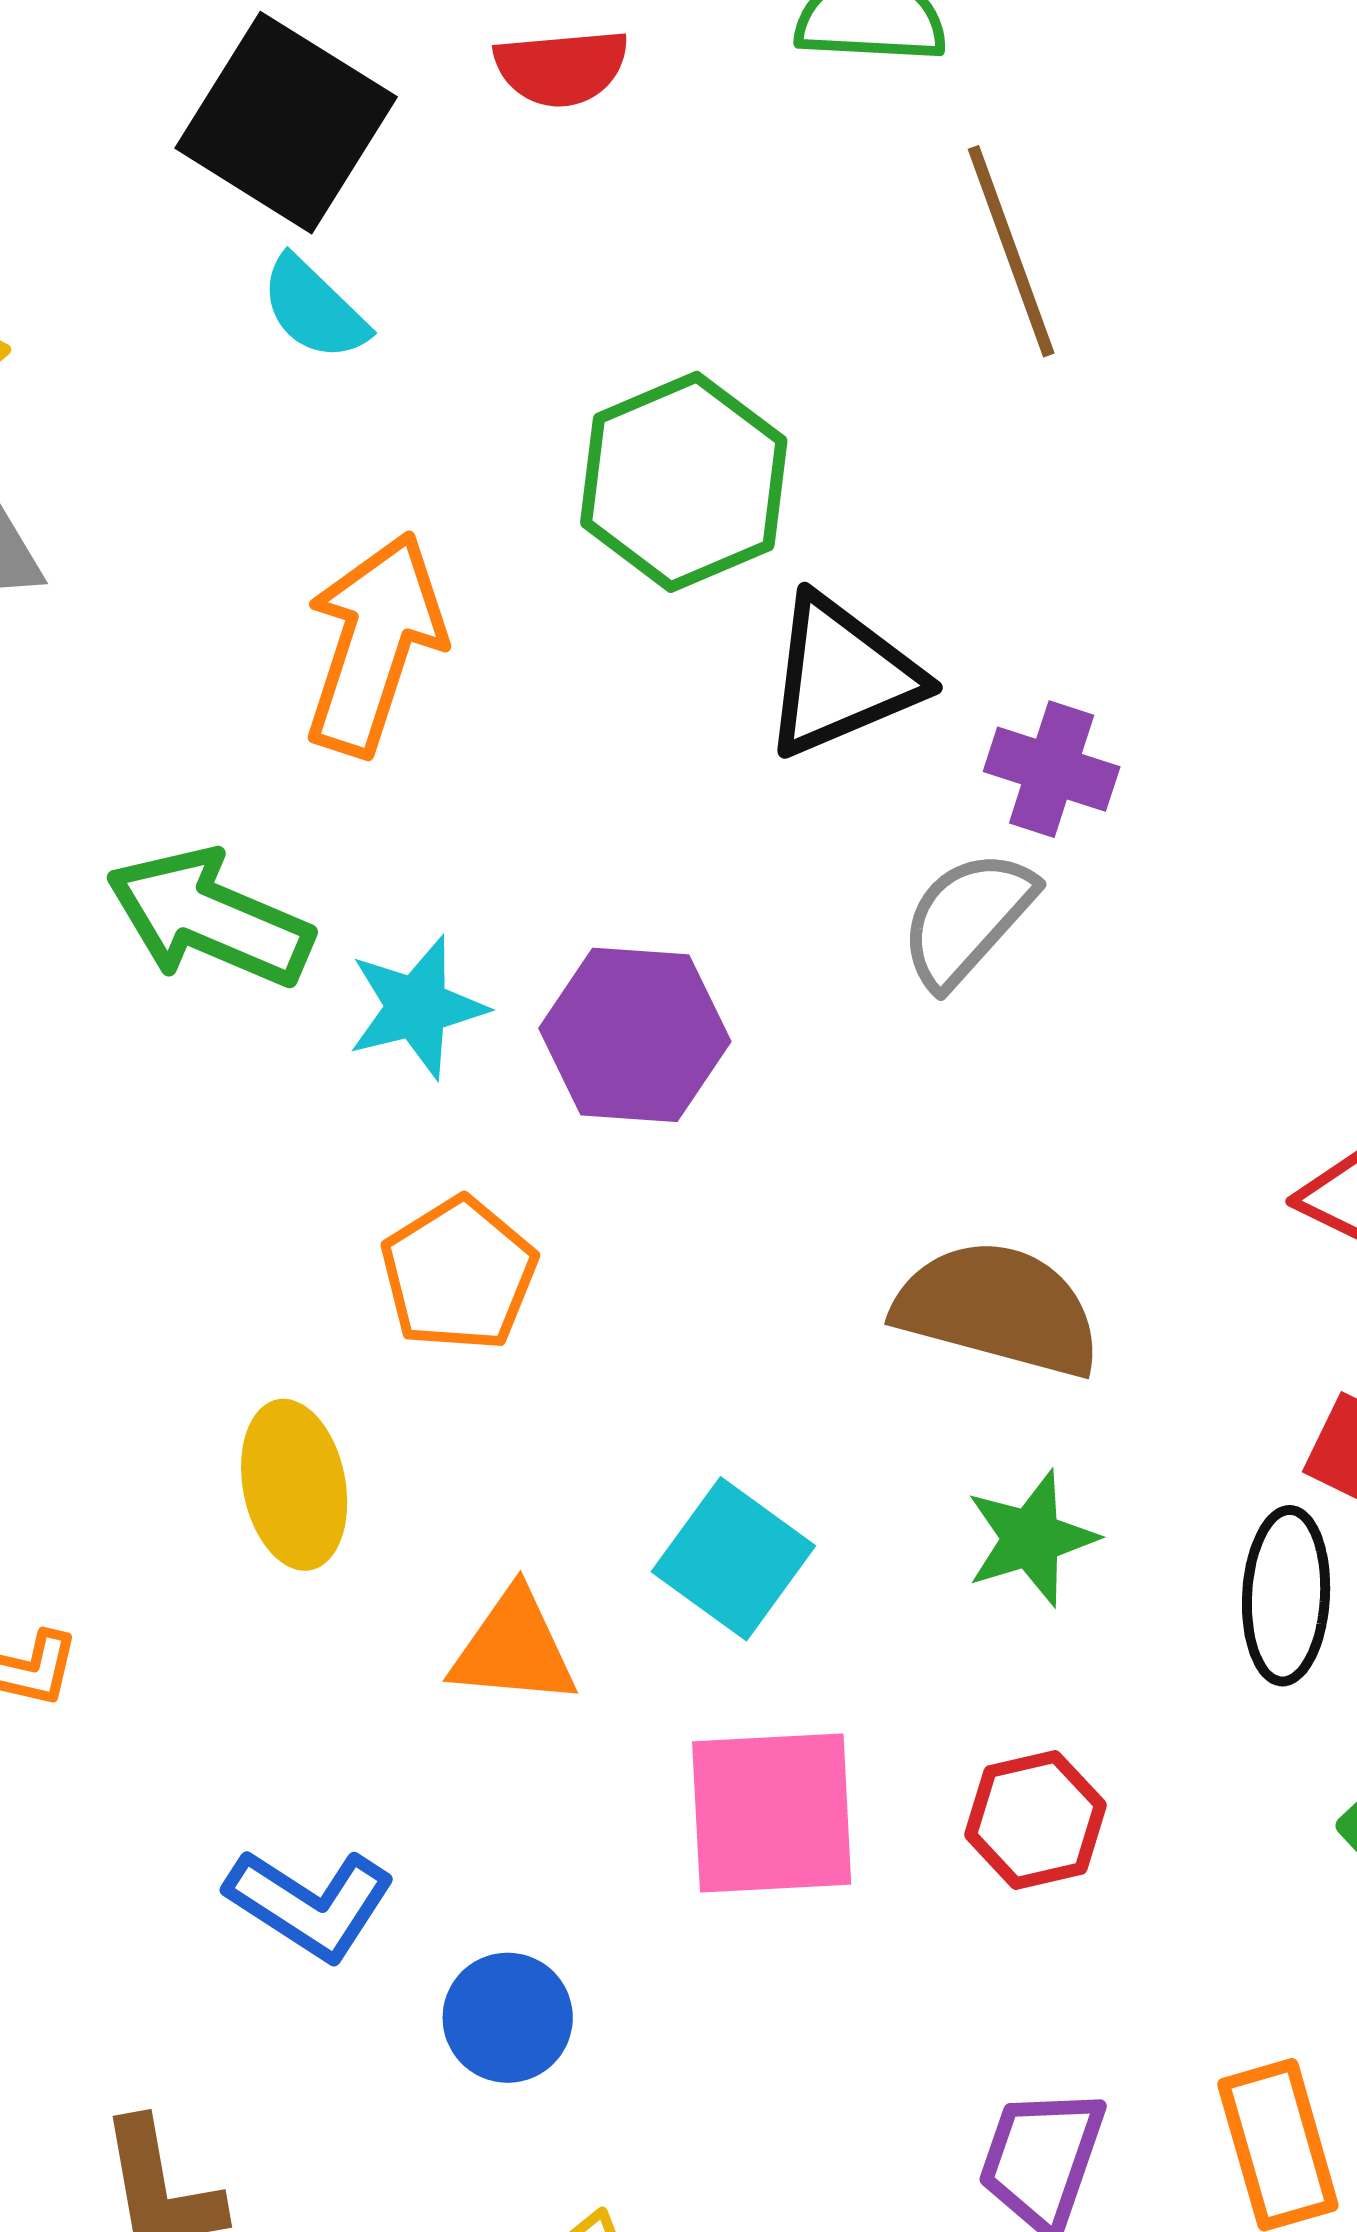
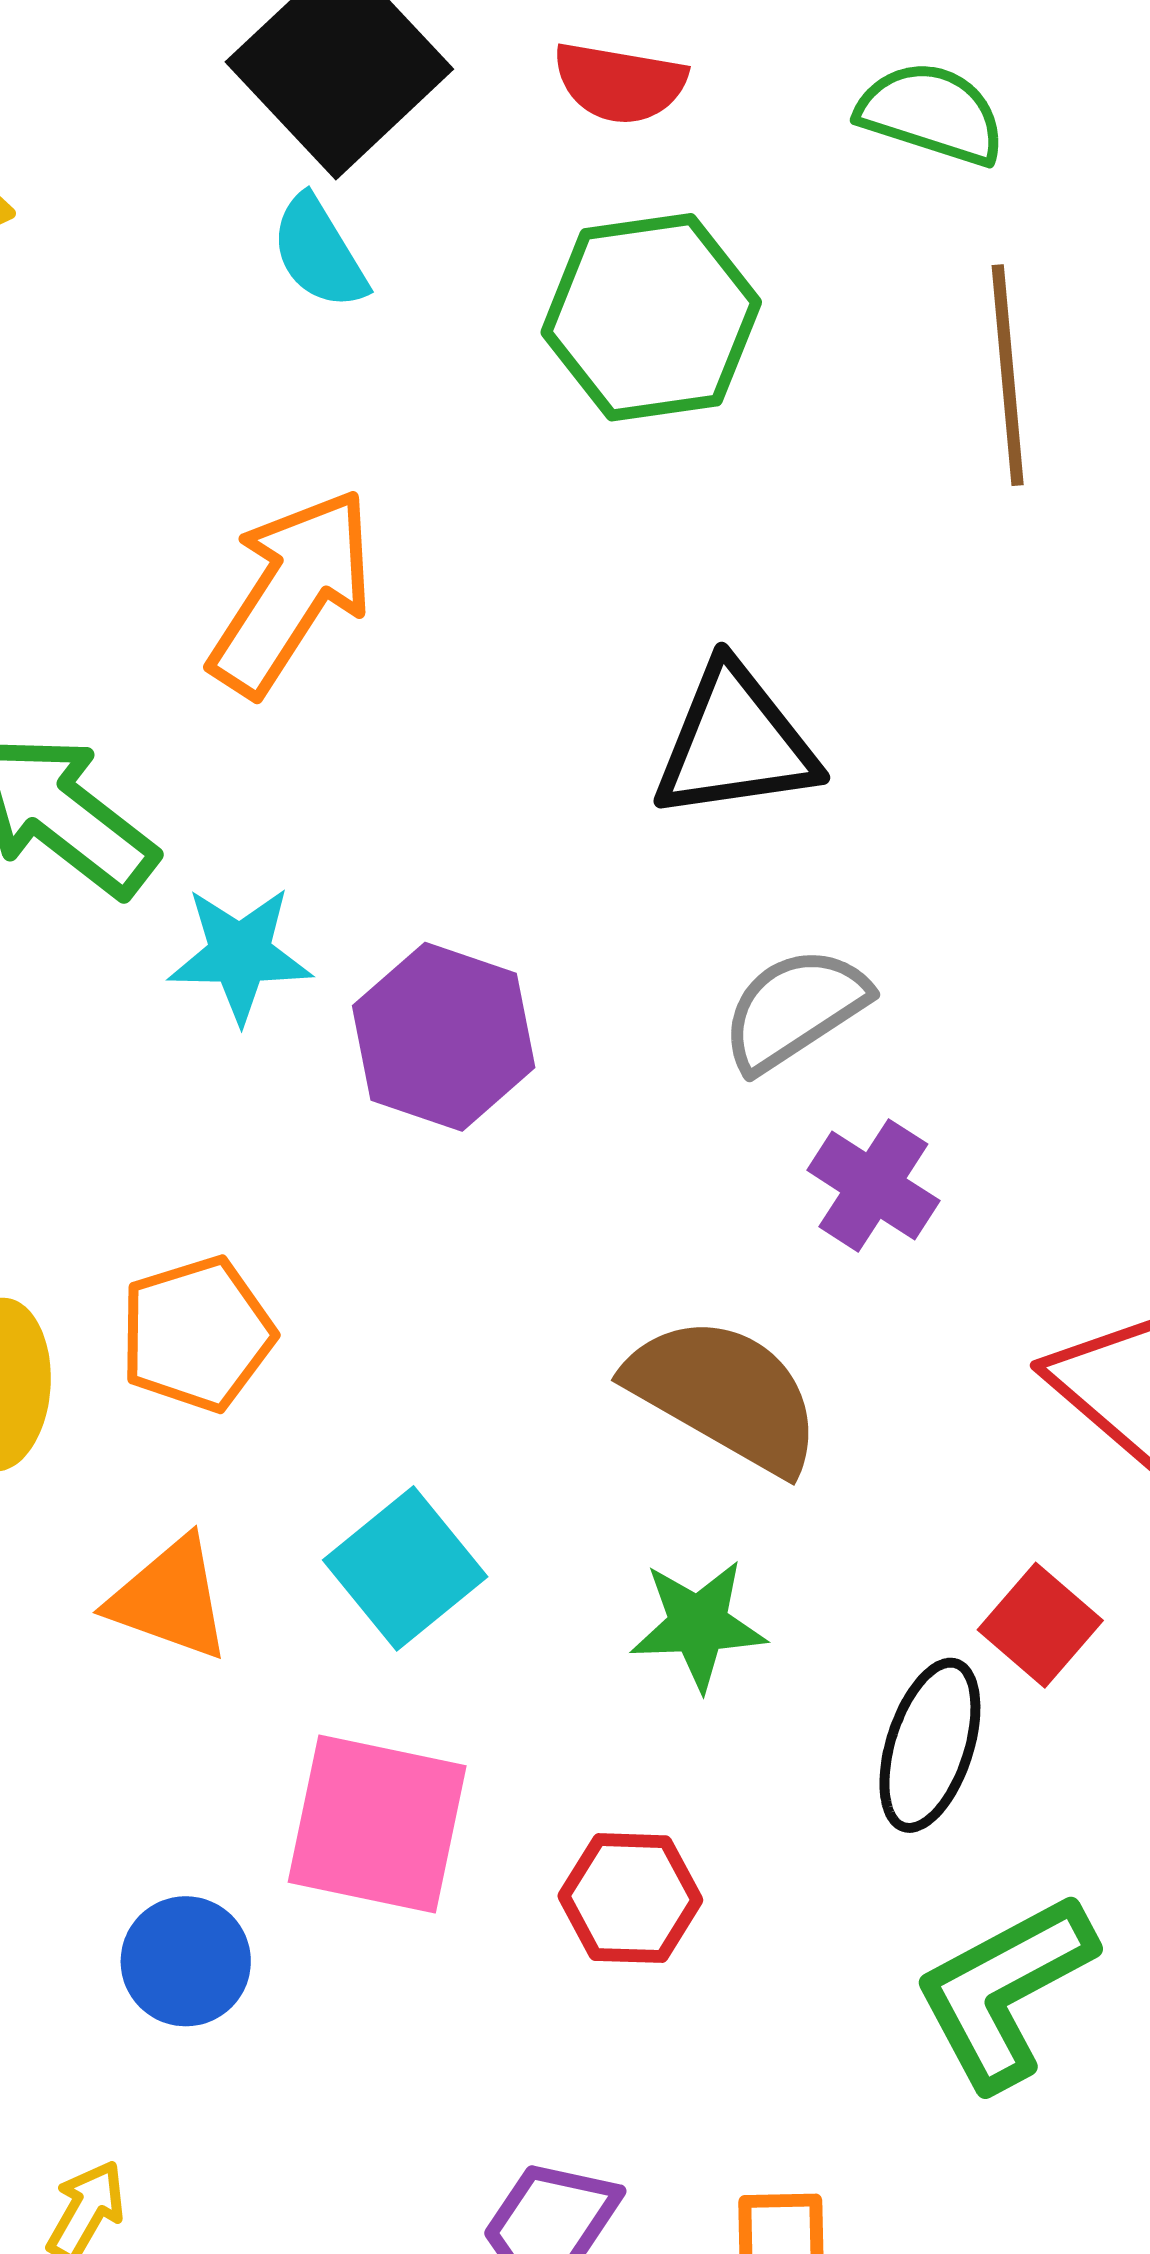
green hexagon: (684, 482) -> (651, 317), moved
purple cross: (1052, 769) -> (873, 1185), moved
orange pentagon: (459, 1274) -> (197, 1334), moved
blue circle: (508, 2018) -> (186, 1961), moved

